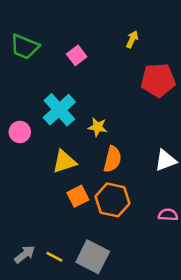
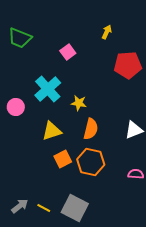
pink square: (77, 55) -> (68, 52), moved

